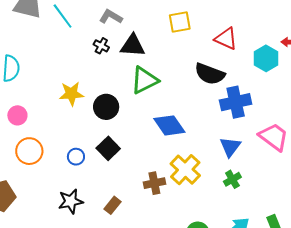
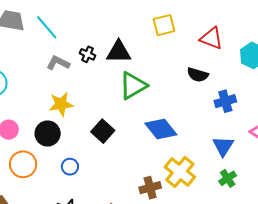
gray L-shape: (111, 17) -> (58, 63), moved
black semicircle: (210, 74) -> (198, 75), size x0.7
blue cross: (236, 102) -> (225, 101), size x0.7
black circle: (106, 107) -> (48, 133), moved
black square: (108, 148) -> (103, 131), moved

